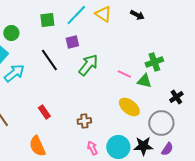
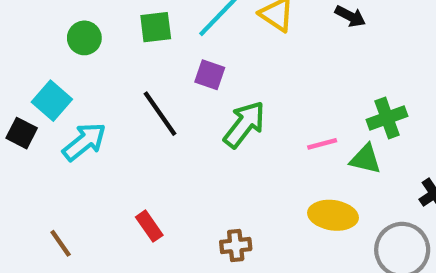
green circle: (11, 33) -> (84, 38), moved
purple square: (72, 42) -> (210, 75), turned 32
pink line: (124, 74) -> (322, 144), turned -40
yellow ellipse: (129, 107) -> (333, 215), turned -30

